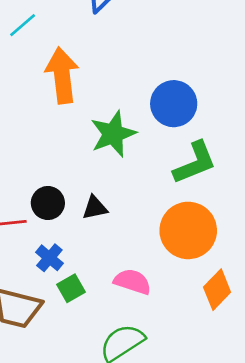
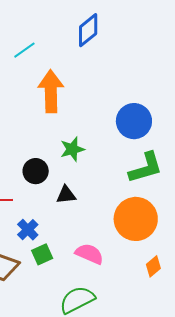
green star: (113, 134) -> (72, 149), moved, size x0.7
black circle: (48, 203) -> (36, 171), moved
orange diamond: (217, 290) -> (153, 266), size x0.7

